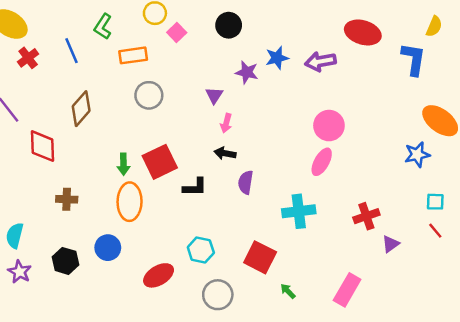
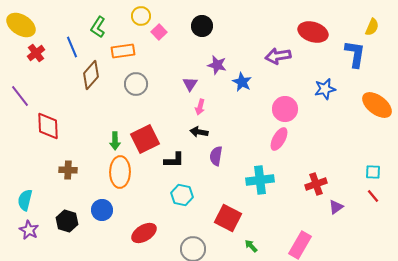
blue star: (277, 58) -> (242, 82), moved, turned -30
brown diamond: (81, 109) -> (91, 75), moved
blue star: (417, 155) -> (325, 89), moved
cyan hexagon: (201, 250) -> (182, 195), moved

